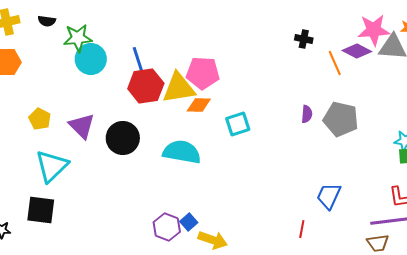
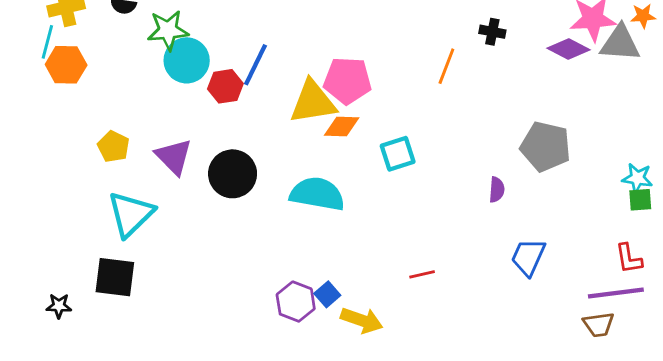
blue line: (139, 62) -> (256, 65), turned 44
orange line: (335, 63) -> (446, 66), moved, turned 45
red hexagon: (146, 86) -> (225, 86), moved, size x0.7
purple semicircle: (307, 114) -> (497, 190), moved
red line: (302, 229) -> (422, 274), moved, turned 66

